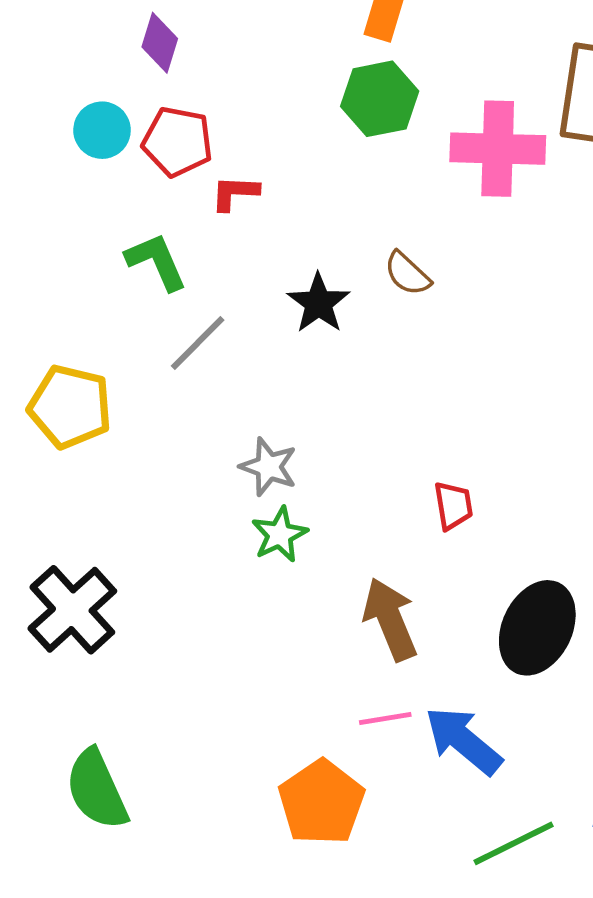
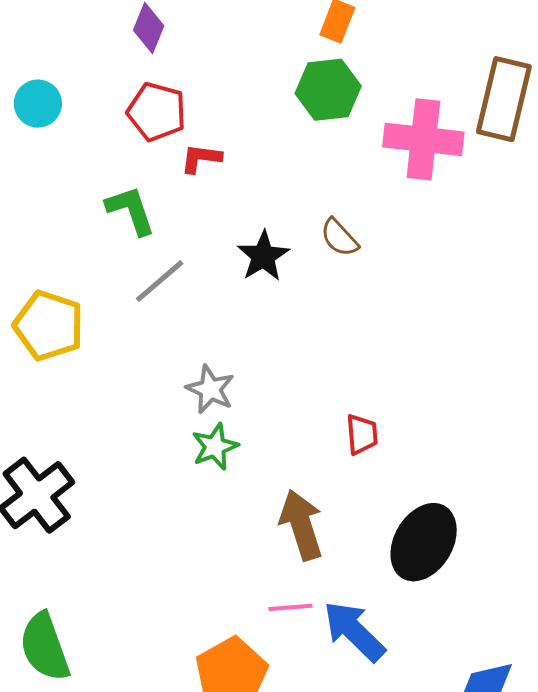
cyan circle: (102, 130) -> (38, 104), moved

